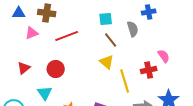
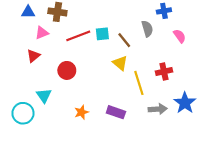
cyan square: (106, 19) -> (102, 34), moved
pink semicircle: (164, 56) -> (180, 36), moved
red triangle: (24, 68) -> (33, 56), moved
cyan triangle: (45, 93) -> (44, 95), moved

